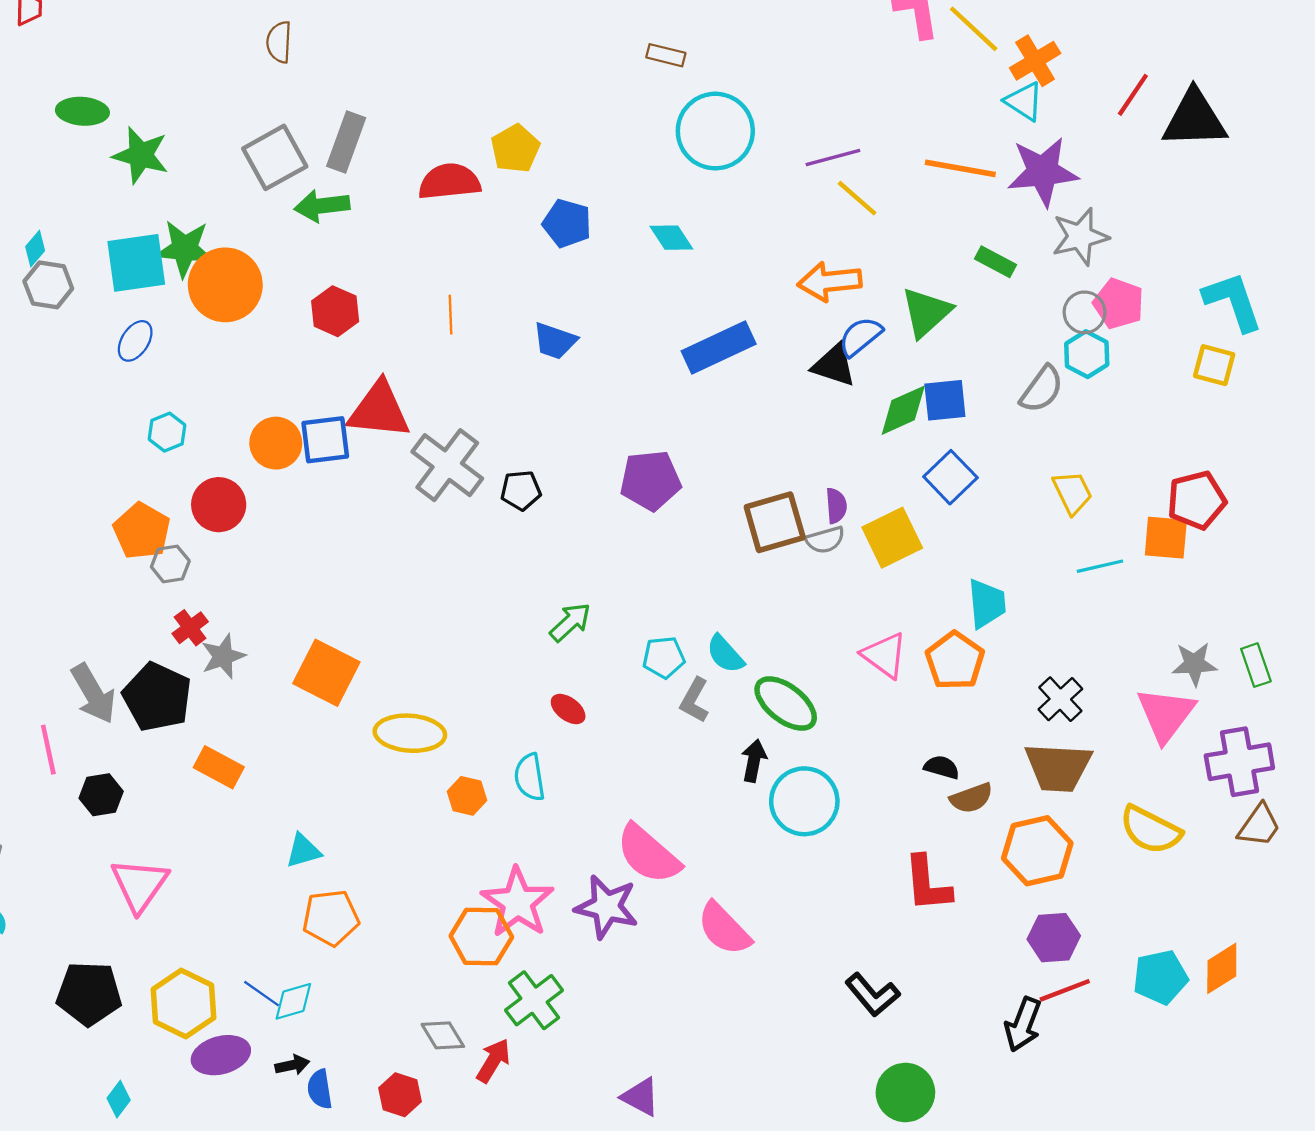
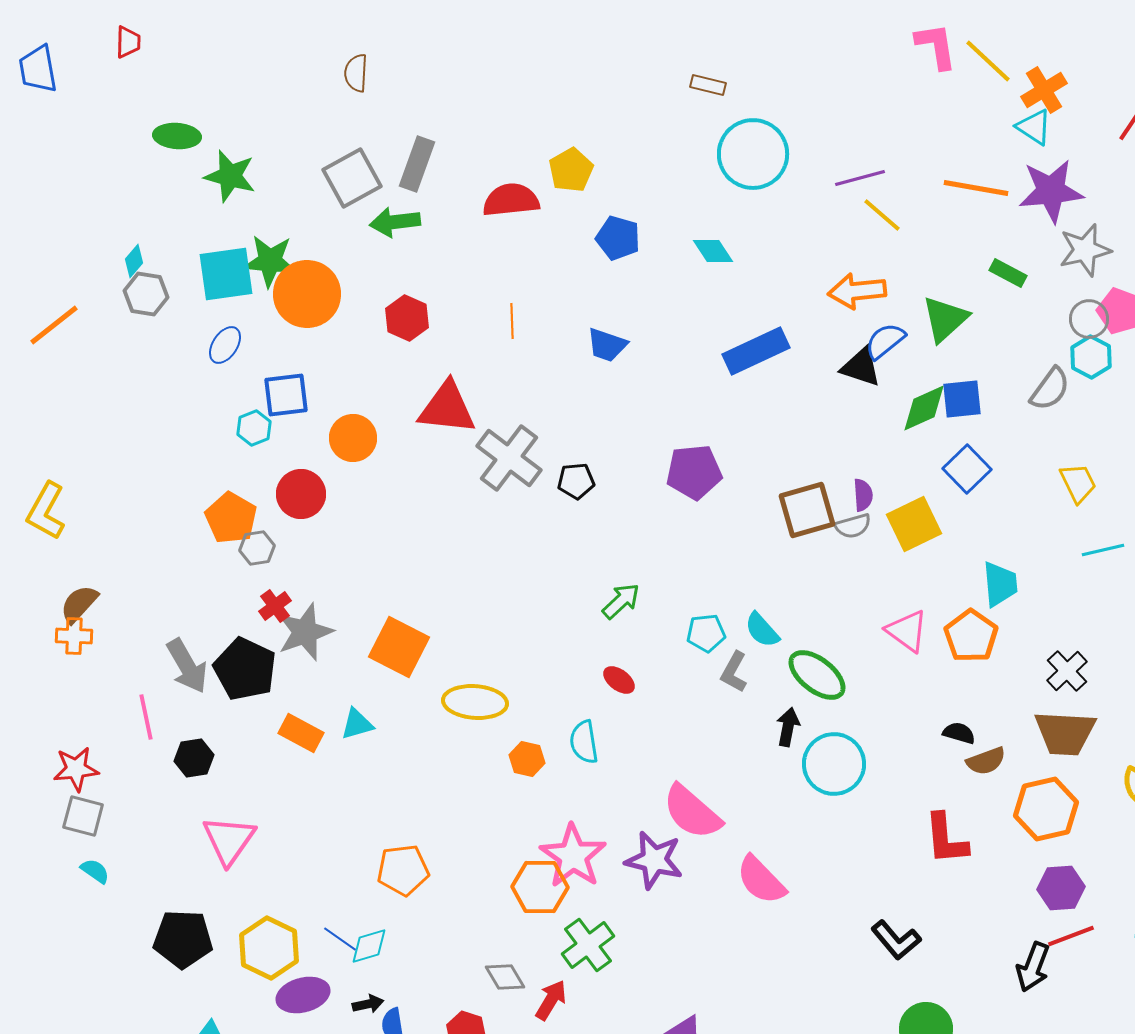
blue square: (325, 440) -> (286, 395), moved
gray star: (223, 656) -> (305, 632), size x1.4
cyan triangle: (303, 851) -> (357, 724), moved

